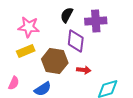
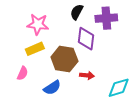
red arrow: (84, 70) -> (87, 75), moved
pink semicircle: (14, 83) -> (23, 73), moved

